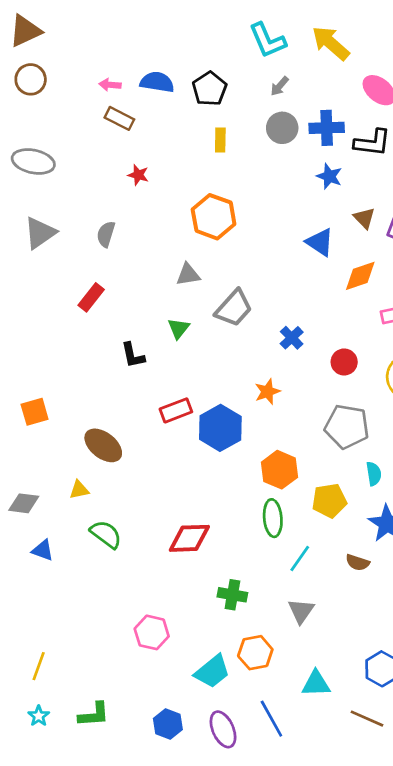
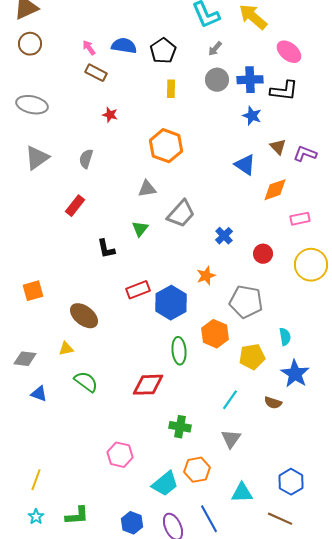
pink arrow: (110, 85) -> (89, 48), turned 49
gray pentagon: (347, 427) -> (246, 302), moved
green ellipse: (273, 518) -> (179, 351), moved

